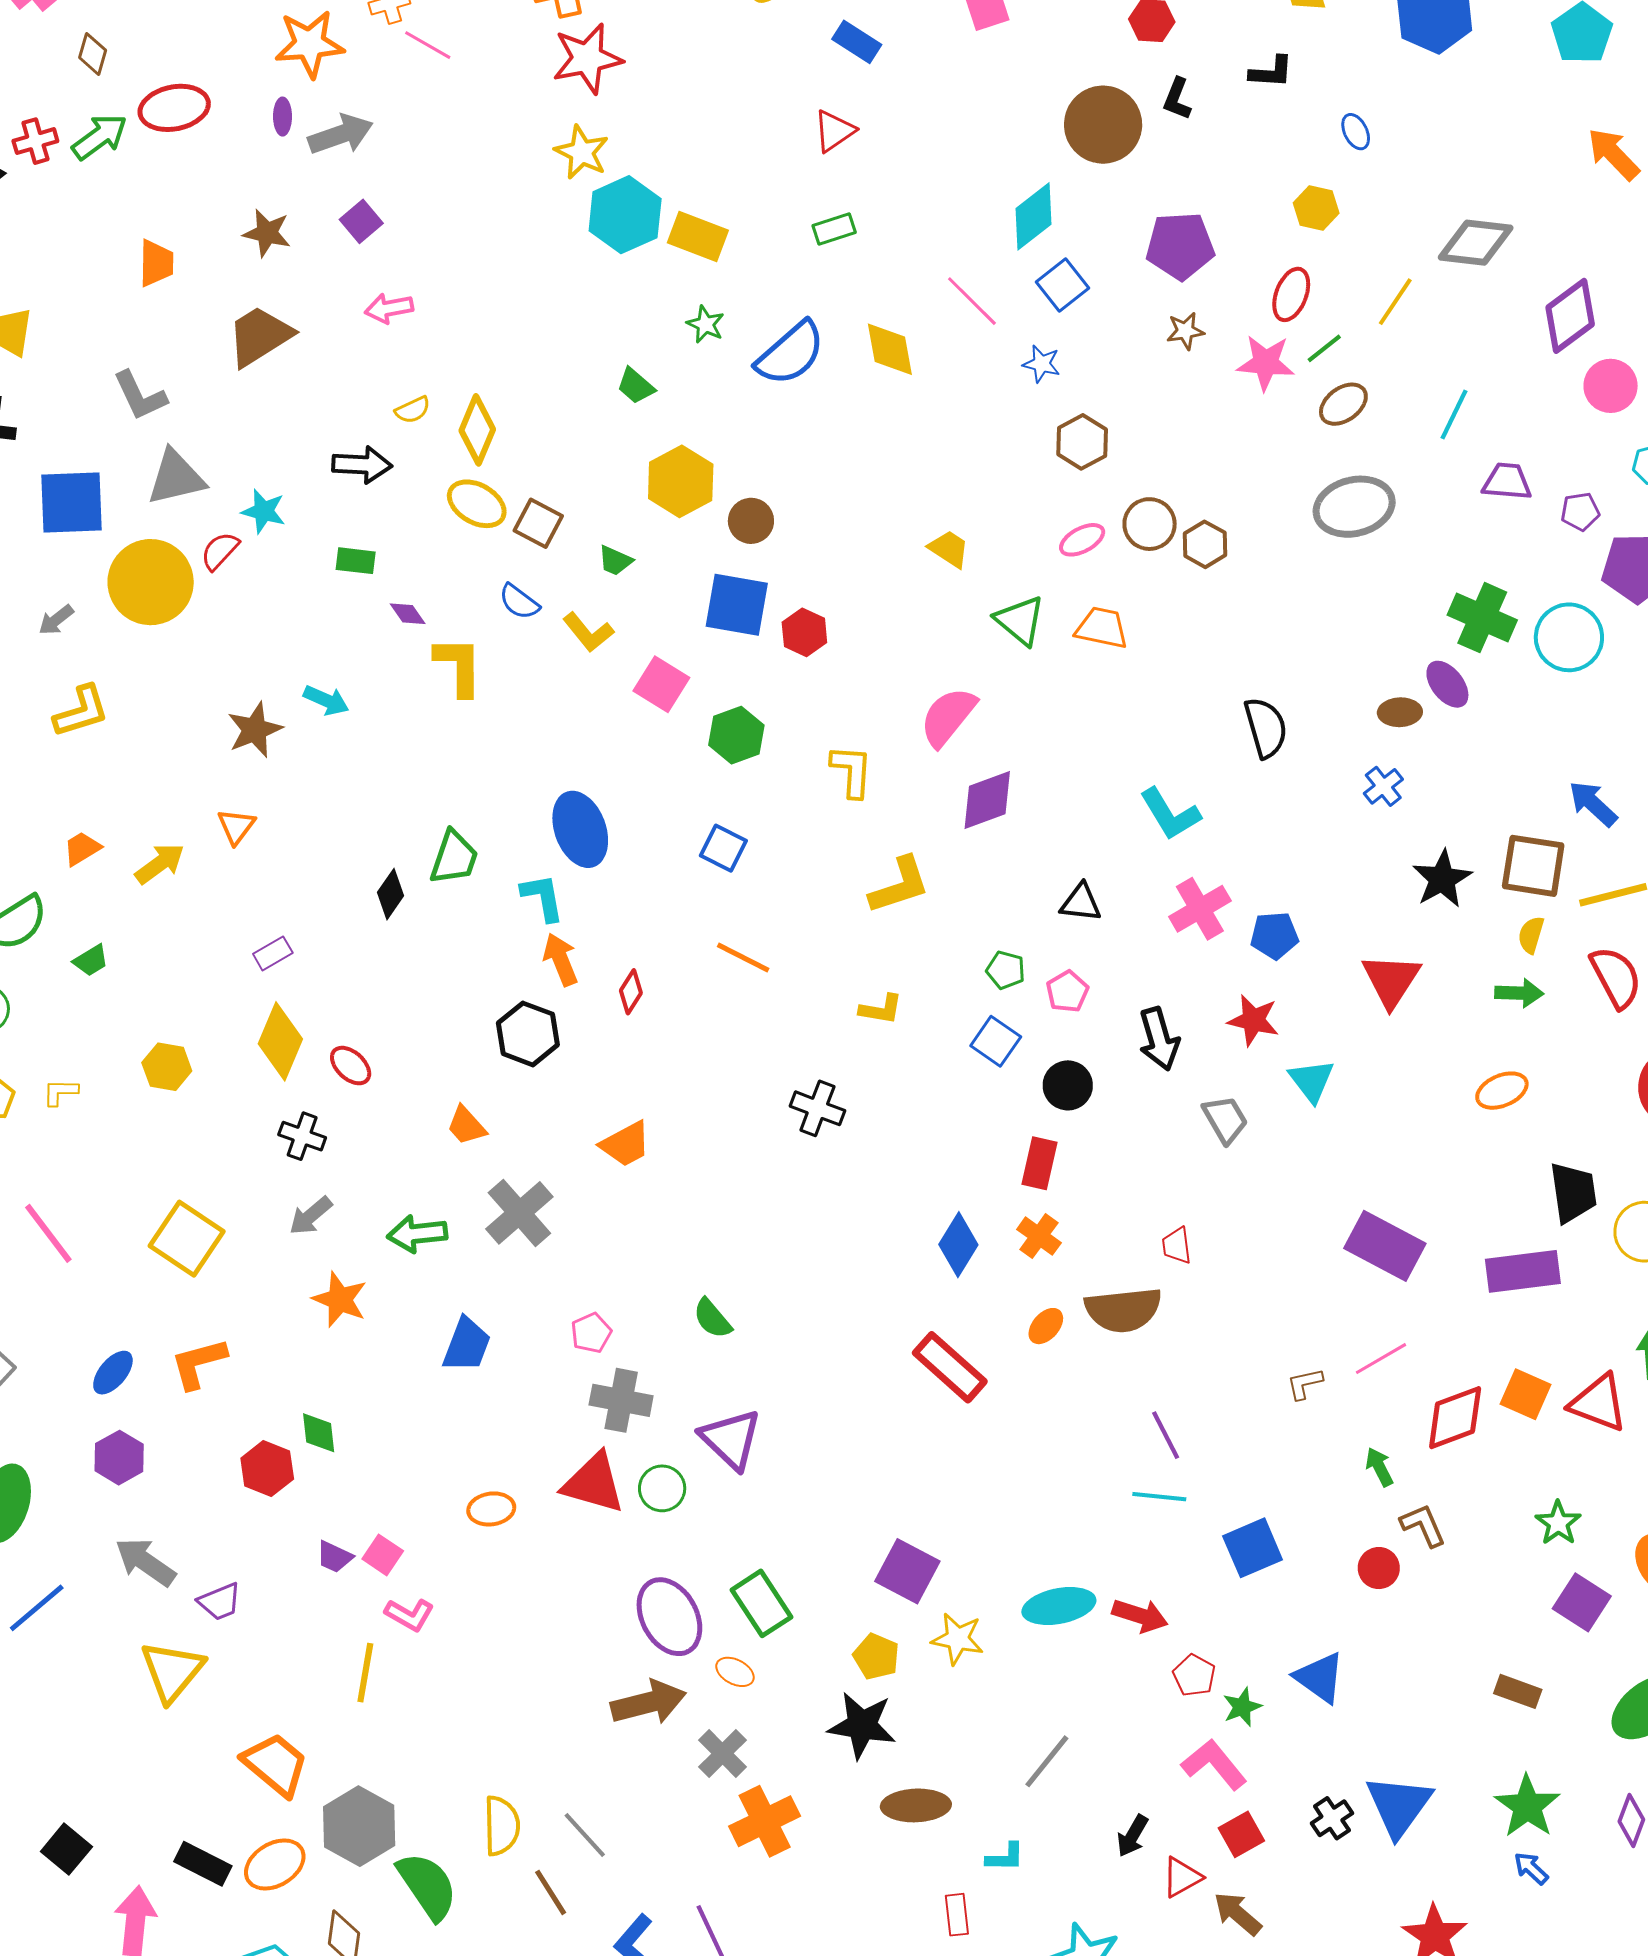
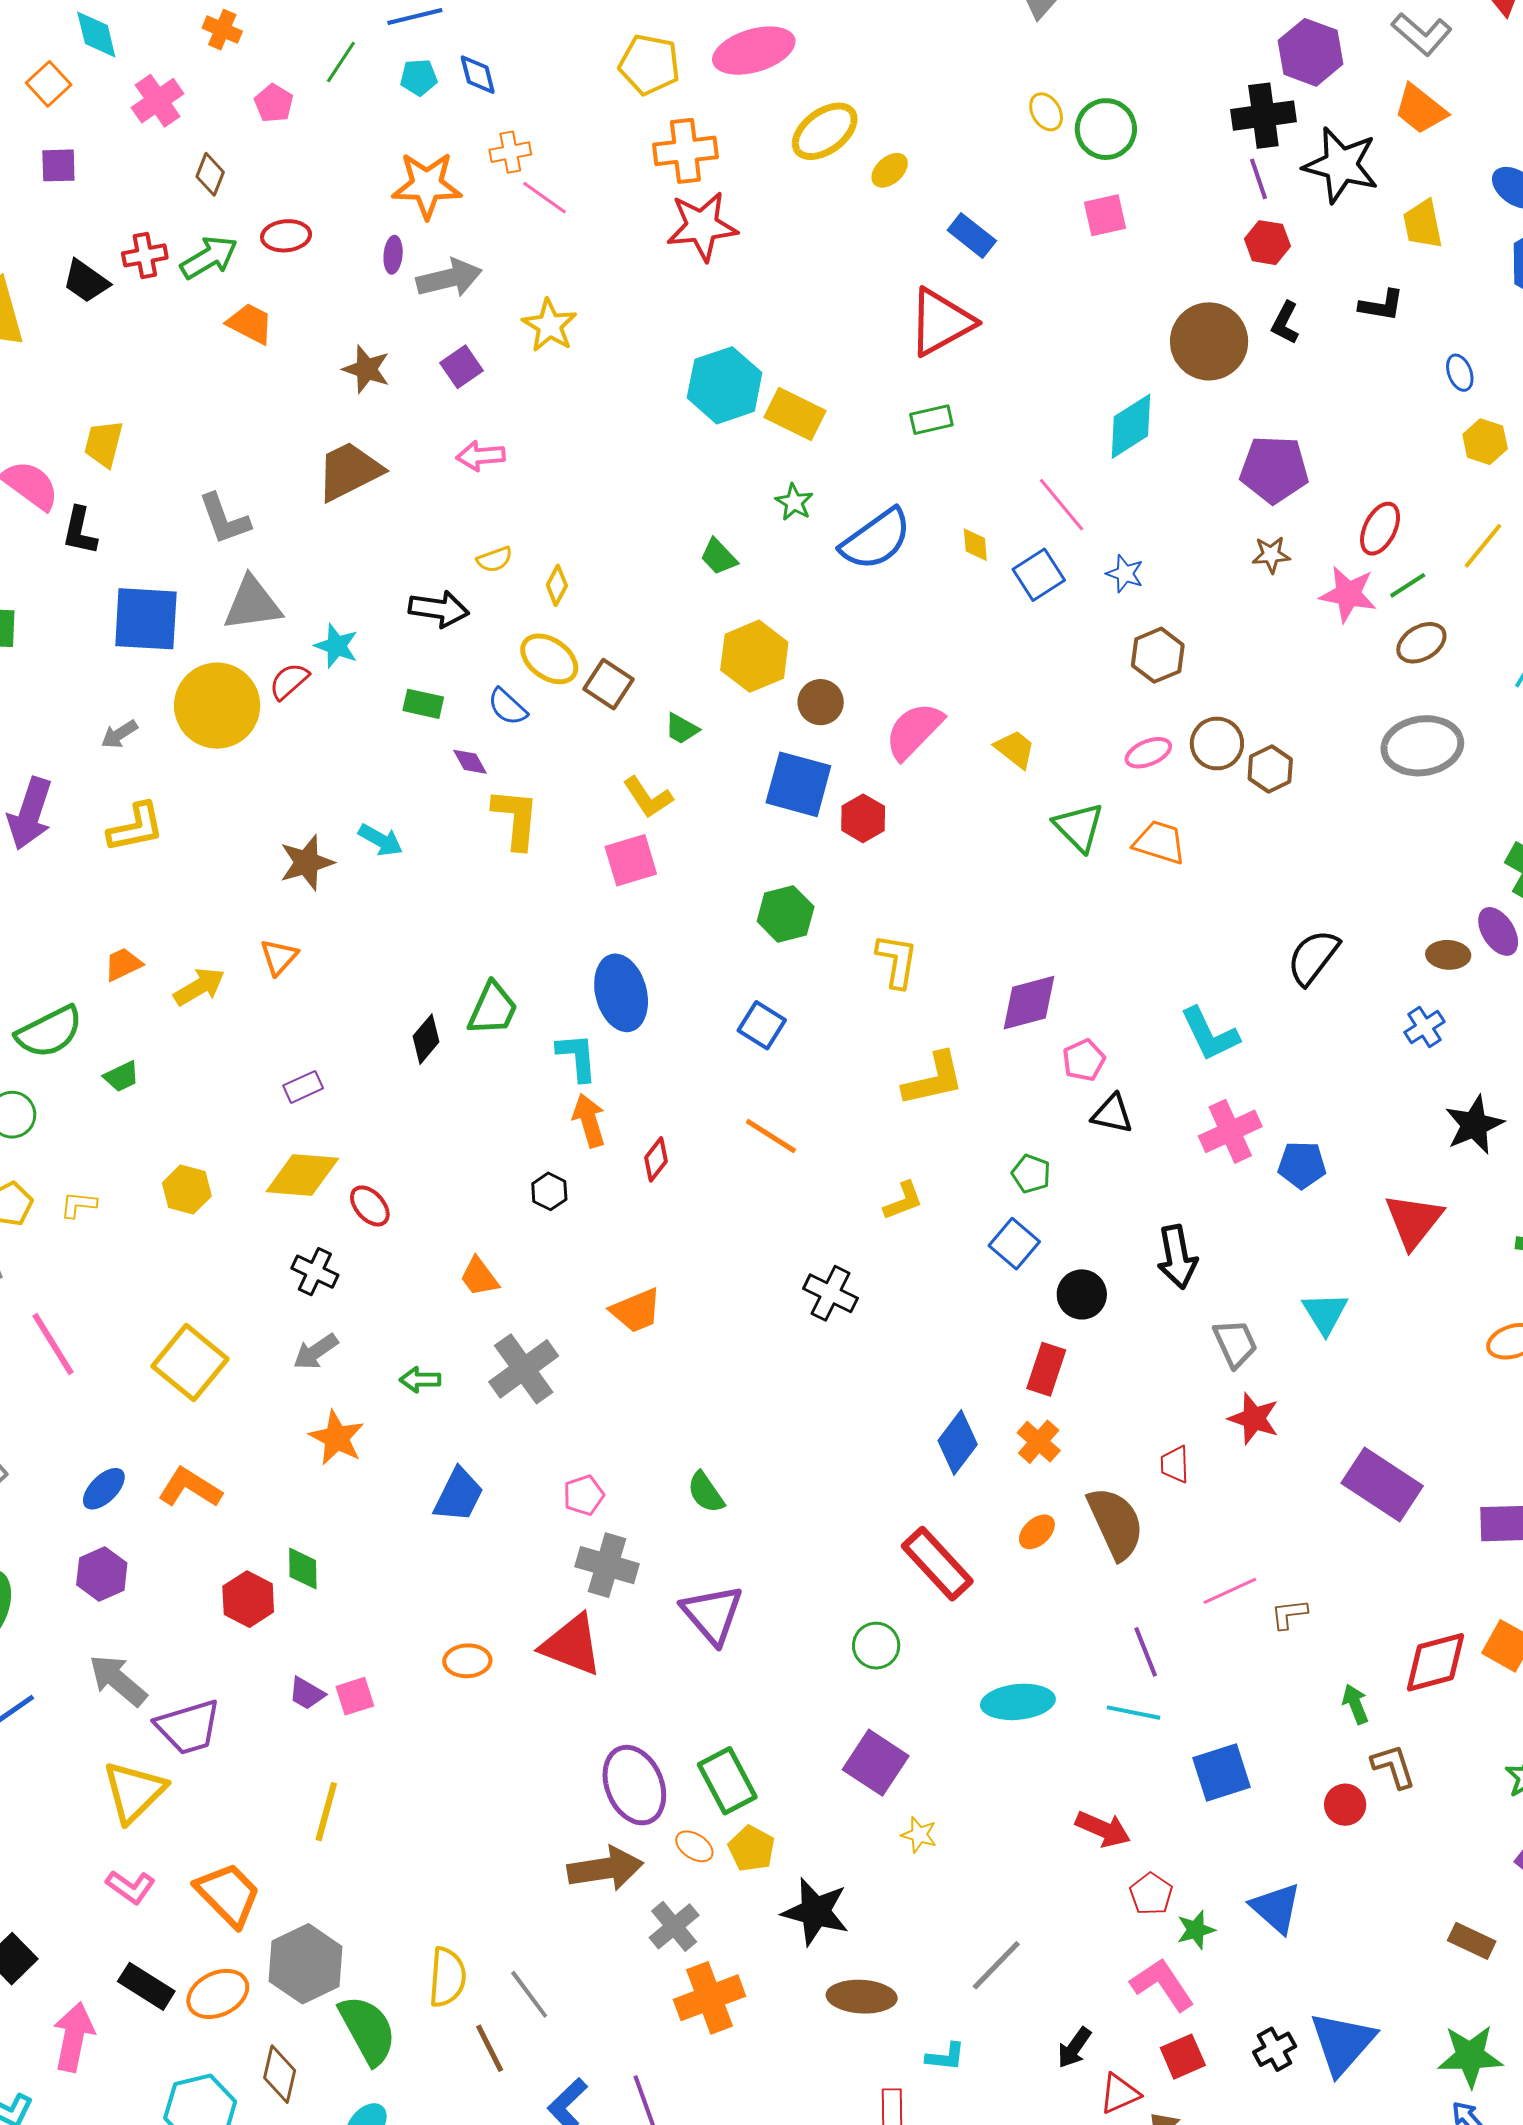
red ellipse: (174, 108) -> (286, 236), size x0.7
red triangle: (834, 131) -> (941, 322), size x1.6
yellow star: (582, 152) -> (550, 325), moved
yellow hexagon: (1316, 208) -> (1485, 442), moved
orange trapezoid: (156, 263) -> (250, 324), moved, turned -69
blue square: (1063, 285) -> (1039, 575), moved
yellow diamond: (890, 349) -> (975, 545), size x0.6
yellow diamond: (477, 430) -> (557, 585), size x0.6
blue semicircle: (519, 602) -> (507, 707), moved
pink square: (661, 684) -> (631, 860), moved, turned 36
pink semicircle: (948, 717) -> (914, 731), moved
black semicircle: (1266, 728) -> (1313, 957), turned -132
pink pentagon: (1067, 992) -> (1084, 1060), moved
yellow L-shape: (881, 1009) -> (903, 1201), turned -36
red star: (1253, 1020) -> (1254, 1419), moved
black hexagon: (528, 1034) -> (549, 1191), size x0.6
yellow diamond: (280, 1041) -> (302, 1175), turned 66
green arrow: (417, 1234) -> (420, 1380), size x0.7
brown semicircle: (1123, 1310) -> (1116, 1523), turned -114
pink line: (1381, 1359) -> (1230, 1591), moved
orange L-shape: (198, 1363) -> (190, 1488), turned 42
green circle: (662, 1488) -> (876, 1646), moved
pink square: (383, 1555) -> (355, 1696), turned 33
purple trapezoid: (220, 1602) -> (188, 1727), size x1.5
cyan ellipse: (1059, 1606) -> (1018, 1702), moved
pink L-shape: (410, 1615) -> (131, 1887), moved
yellow star: (958, 1639) -> (919, 1835), size x0.7
yellow pentagon: (876, 1657) -> (752, 1849), moved
green star: (1527, 1806) -> (1470, 2056), turned 30

